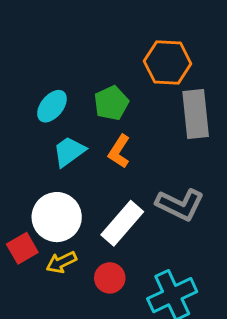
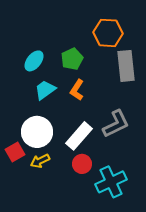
gray L-shape: (180, 205) -> (116, 124), turned -52
red circle: (110, 278) -> (82, 164), moved

